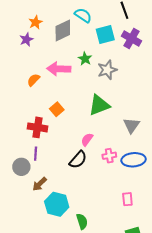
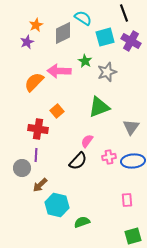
orange semicircle: (33, 80) -> (34, 82), size x1.5
green semicircle: (82, 221) -> (82, 222), turned -91

